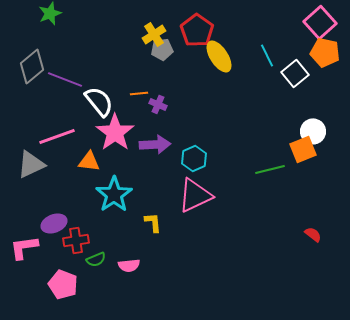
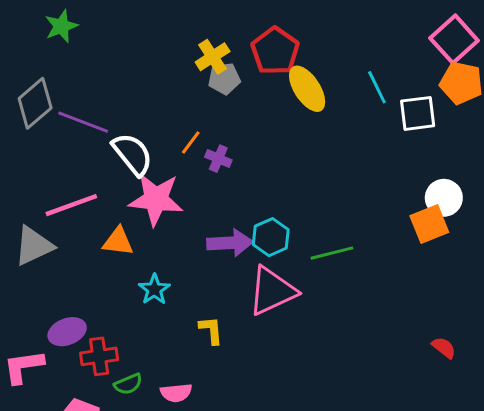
white square: (295, 73) -> (418, 113), turned 32
orange line: (139, 93) -> (191, 143), turned -48
pink star: (115, 132) -> (156, 199), turned -30
purple arrow: (155, 144) -> (230, 243), moved
green line: (270, 169) -> (332, 253), moved
cyan star: (114, 194) -> (154, 289), size x0.6

